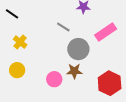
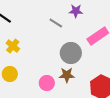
gray line: (63, 27) -> (56, 23), moved

